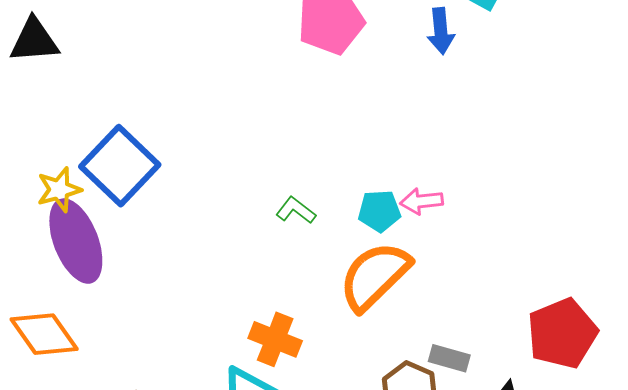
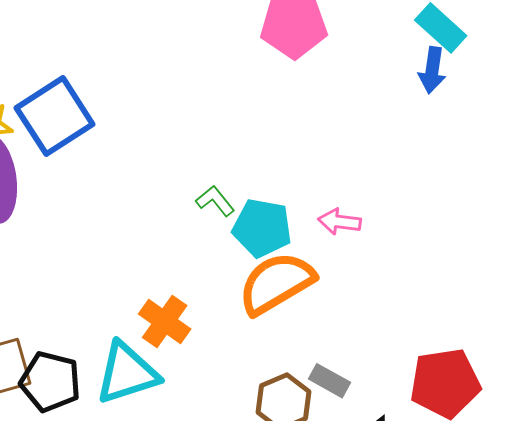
blue arrow: (441, 31) -> (432, 70), moved
cyan pentagon: (379, 211) -> (262, 228), moved, size x1.4

